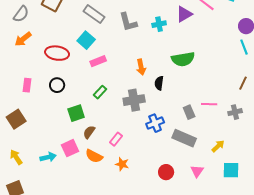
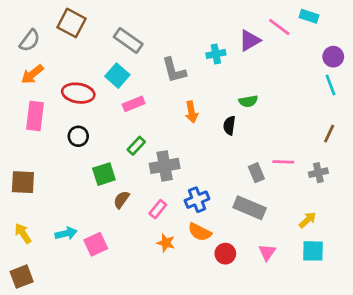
gray L-shape: (128, 22) -> (174, 70), moved
green semicircle: (183, 59) -> (248, 101), size x0.6
black semicircle: (159, 83) -> (229, 125), moved
pink rectangle: (27, 85) -> (35, 116), moved, size x1.5
gray cross: (134, 100) -> (165, 166), moved
brown square: (16, 119) -> (23, 182), turned 36
blue cross: (155, 123) -> (197, 200), moved
yellow arrow: (218, 146) -> (308, 220), moved
pink square: (70, 148) -> (96, 244), moved
orange semicircle: (94, 156) -> (200, 232), moved

